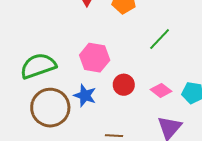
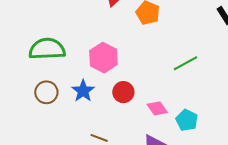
green line: (160, 39) -> (186, 63), moved
brown circle: (50, 108) -> (46, 92), size x0.6

